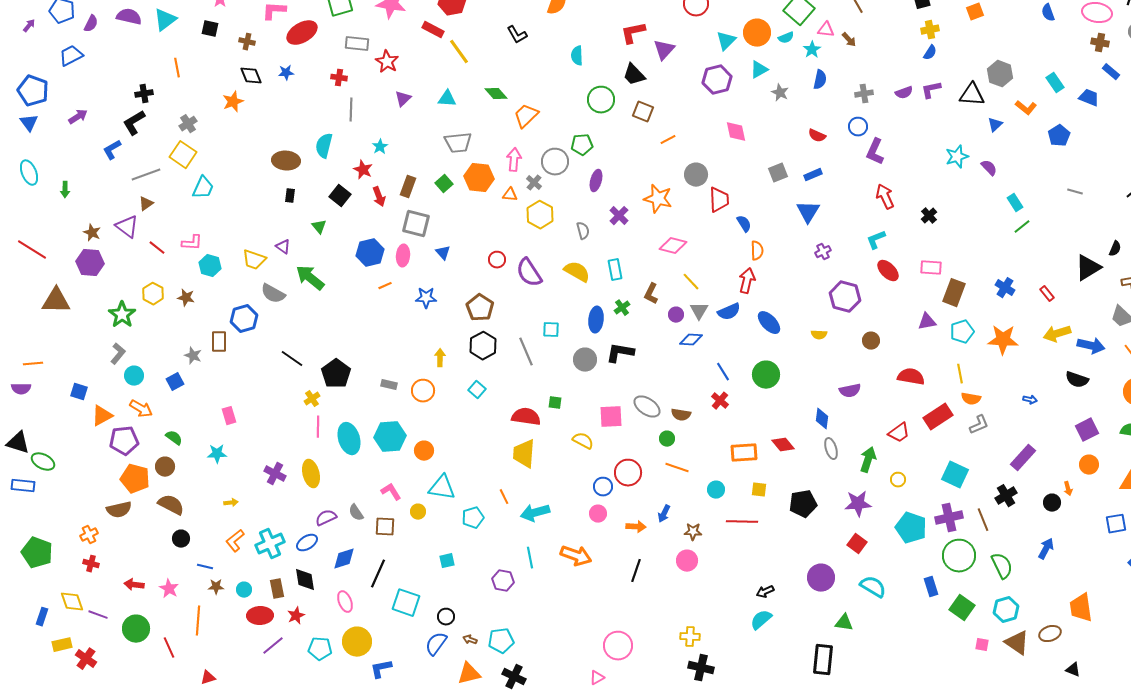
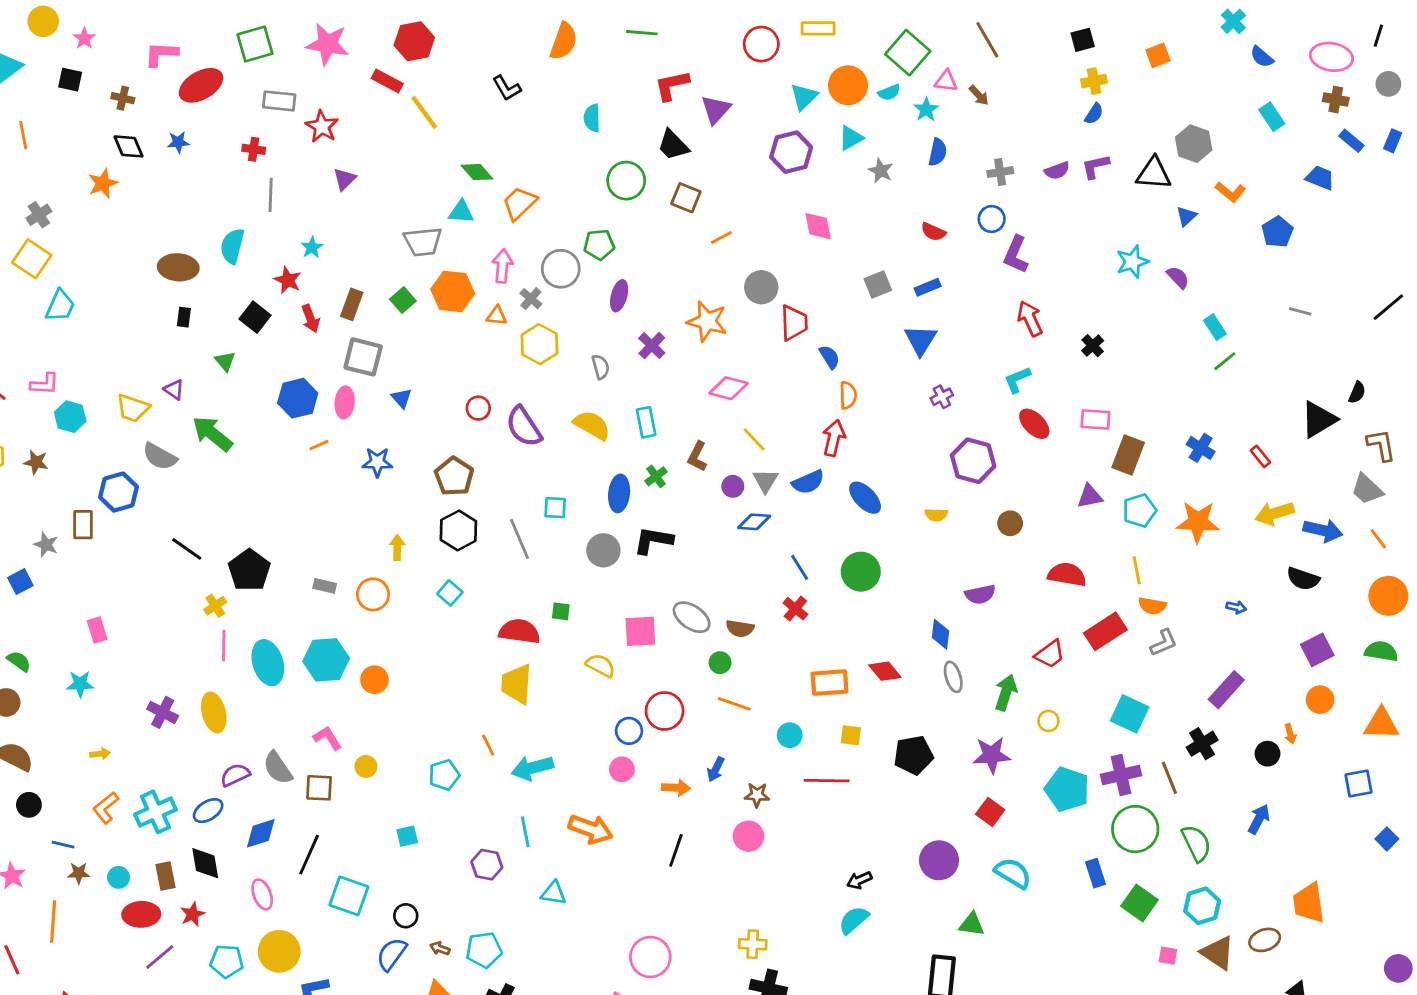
blue semicircle: (1048, 13) -> (1262, 57), turned -30
cyan rectangle: (1055, 83) -> (1272, 117), moved
cyan triangle: (447, 99) -> (461, 212), moved
cyan triangle: (442, 488) -> (554, 893), moved, size x0.7
gray semicircle: (356, 513) -> (278, 768), size x1.4

